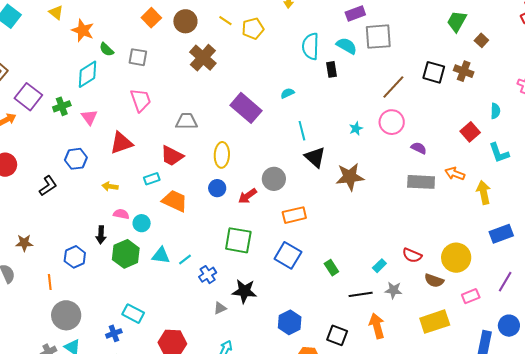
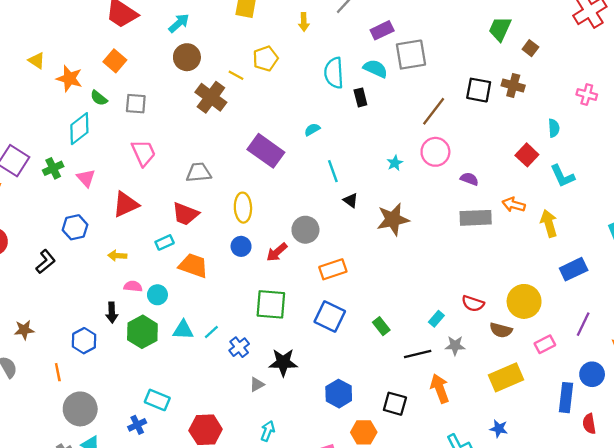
orange square: (151, 18) -> (115, 61), moved
yellow line: (225, 21) -> (236, 75), moved
black triangle: (315, 157) -> (351, 200), size x0.6

